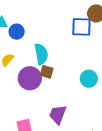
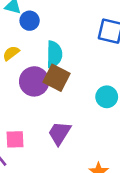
brown square: (47, 72) -> (56, 78), size x1.5

